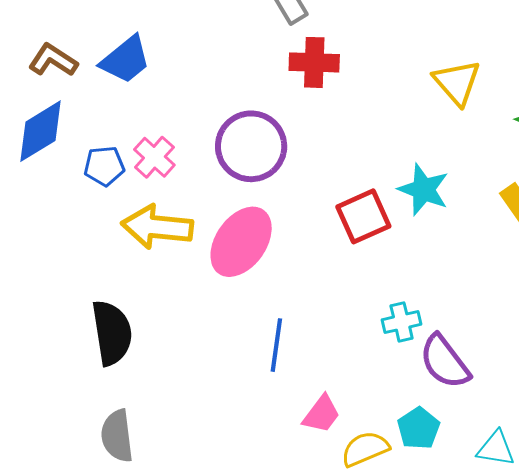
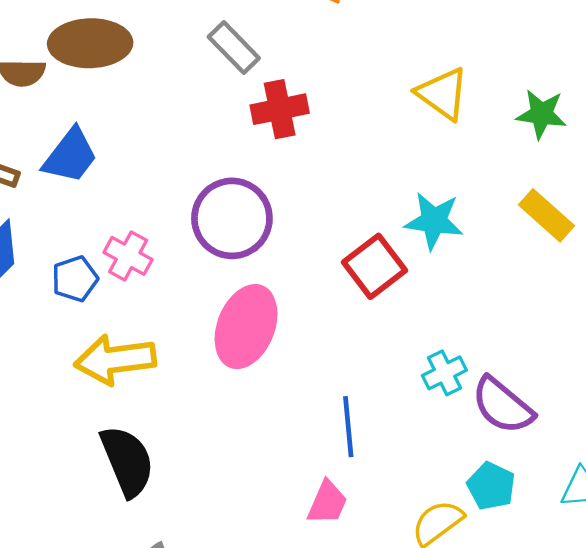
yellow arrow: (157, 227) -> (115, 360), moved
blue line: (276, 345) -> (348, 427), moved
pink trapezoid: (321, 414) -> (327, 503), moved

